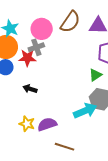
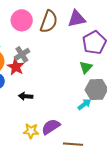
pink circle: (42, 29) -> (22, 20), moved
red star: (27, 58) -> (16, 67), turned -30
cyan arrow: (85, 111) -> (84, 104), size x0.6

